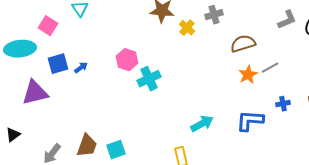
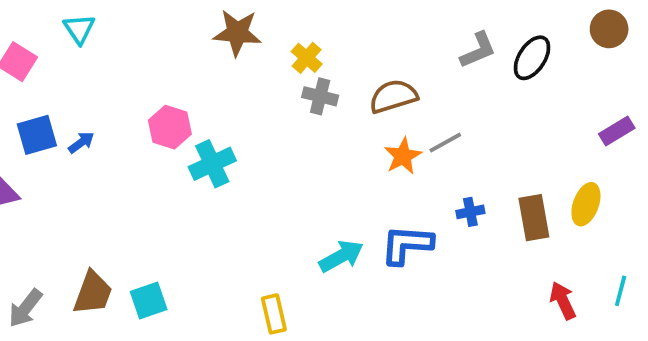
gray cross: (214, 15) -> (320, 96), moved, turned 30
yellow cross: (187, 28) -> (307, 58), moved
cyan arrow: (202, 124) -> (341, 256), moved

